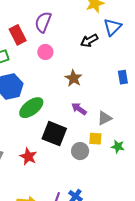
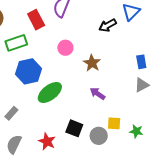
pink circle: (45, 52) -> (65, 48), moved
gray triangle: (105, 118) -> (142, 85), moved
black square: (54, 134) -> (74, 128), moved, size x0.7

